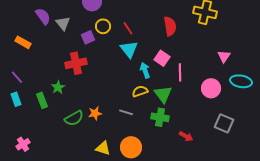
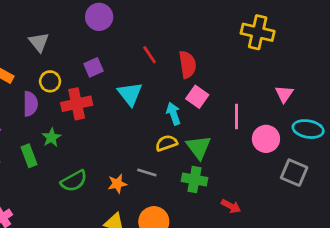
purple semicircle: (43, 16) -> (30, 104), moved, turned 36
gray triangle: (63, 23) -> (39, 42), moved
yellow circle: (103, 26) -> (50, 81), moved
red semicircle: (170, 26) -> (187, 65), moved
cyan triangle: (129, 49) -> (130, 94), moved
pink line: (180, 72) -> (237, 116), moved
orange star: (95, 113) -> (117, 184), moved
gray square: (224, 123) -> (294, 173), moved

